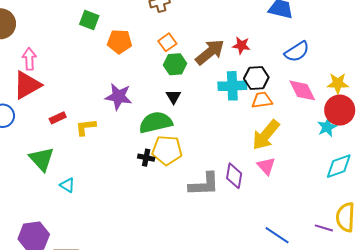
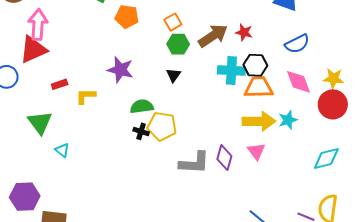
pink arrow: (29, 59) -> (38, 25), size x1.4
orange trapezoid: (262, 100) -> (259, 87), size x1.4
green semicircle: (156, 122) -> (142, 106), moved, size x0.7
cyan star: (327, 127) -> (288, 120), moved
yellow arrow: (266, 135) -> (259, 121), turned -136

